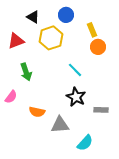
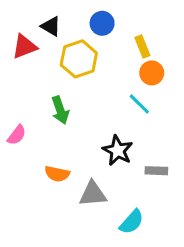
red triangle: (16, 41) -> (25, 47), moved
cyan line: (75, 70) -> (139, 104), moved
green arrow: (26, 72) -> (60, 110), moved
pink semicircle: (11, 97) -> (17, 135), moved

